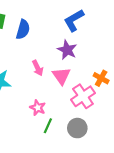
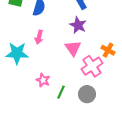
pink arrow: (38, 68) -> (39, 37), moved, turned 40
pink star: (38, 108) -> (43, 80), moved

